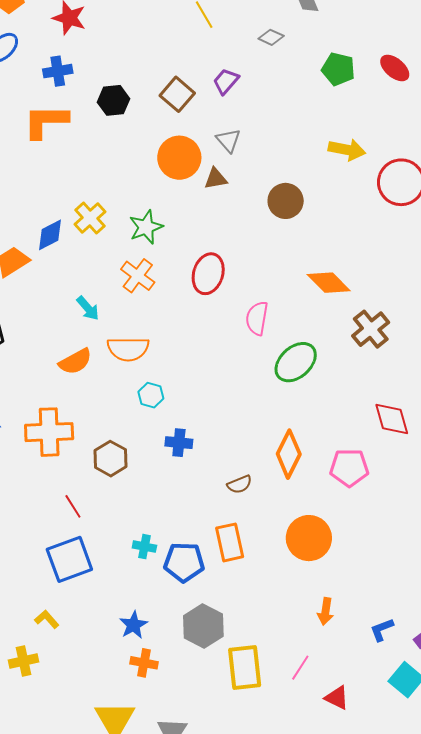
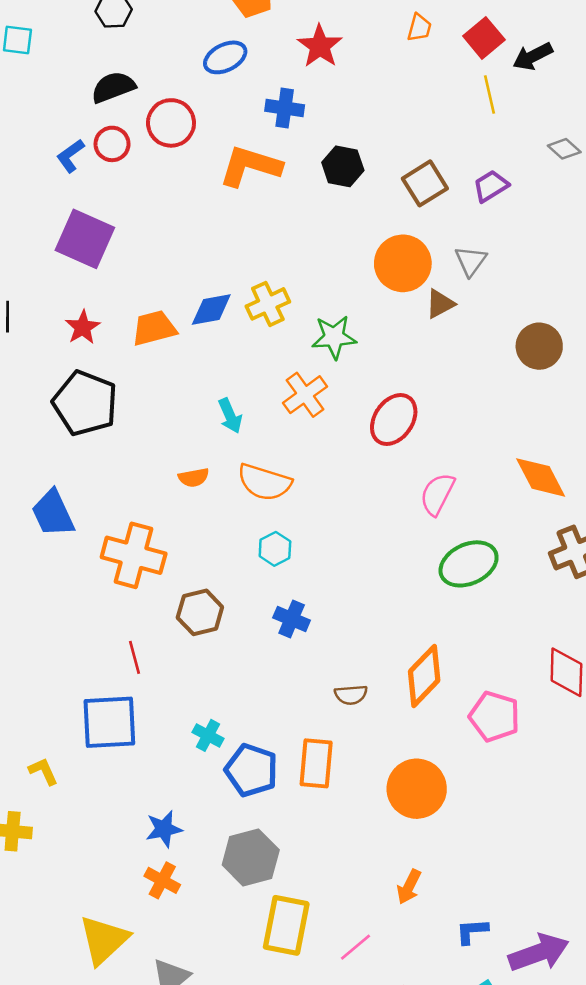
brown triangle: (216, 179) -> (440, 304), turned -35
brown circle: (286, 201) -> (539, 346), moved
orange semicircle: (75, 362) -> (194, 478), size x0.7
yellow L-shape: (47, 619) -> (43, 771), moved

